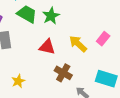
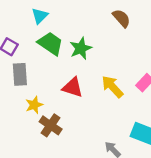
brown cross: (63, 73) -> (51, 125), moved
yellow star: (18, 81) -> (34, 105), moved

